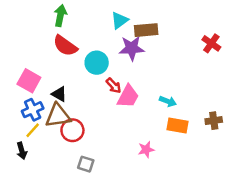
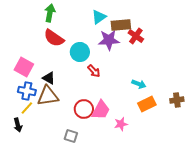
red cross: (211, 43) -> (136, 36), moved
pink trapezoid: (128, 96) -> (101, 110), moved
blue cross: (33, 110) -> (27, 91), turned 36
orange rectangle: (177, 125) -> (147, 104), turned -36
red circle: (72, 130) -> (84, 109), moved

